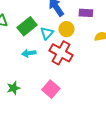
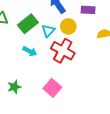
cyan arrow: (29, 53) -> (30, 51), turned -144

